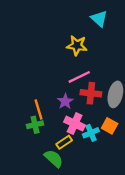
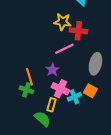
red cross: (91, 93) -> (78, 31), moved
green cross: (35, 125) -> (26, 90), turned 32
yellow rectangle: (64, 142) -> (51, 105), turned -40

